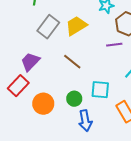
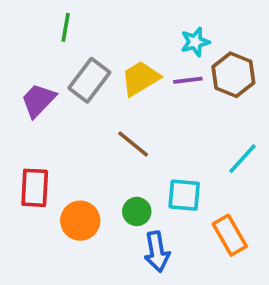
purple line: (114, 45) -> (188, 80), moved
purple trapezoid: (30, 62) -> (38, 100), moved
red rectangle: (18, 86) -> (35, 188), turned -40

